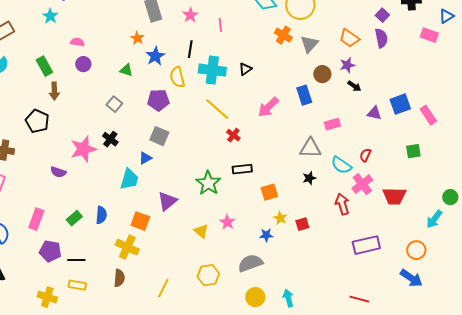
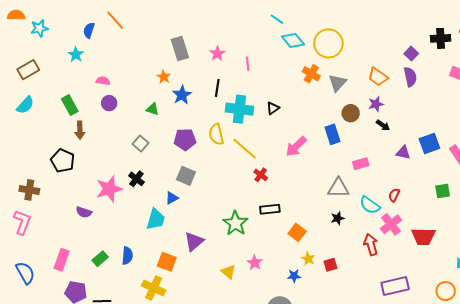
yellow semicircle: (177, 77) -> (216, 134), moved
orange square: (269, 192) -> (297, 232), turned -36

